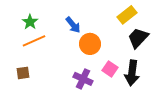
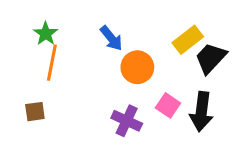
yellow rectangle: (127, 15) -> (188, 40), moved
orange line: (34, 41) -> (52, 63), turned -55

